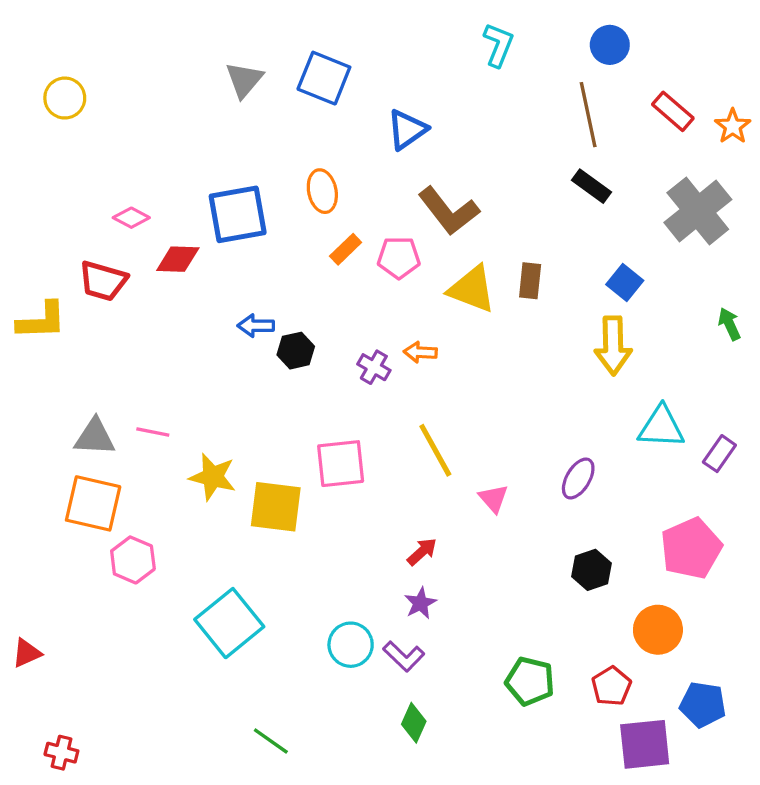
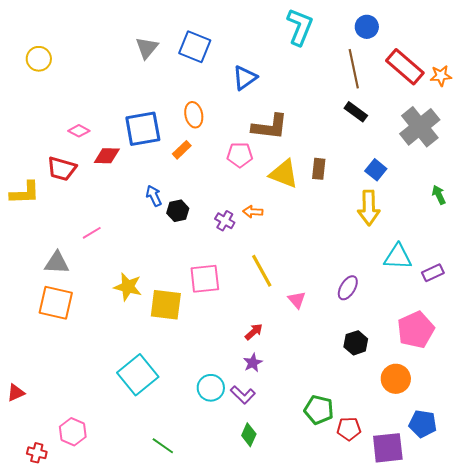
cyan L-shape: (498, 45) -> (300, 27), size x1.4
red rectangle: (673, 111) -> (405, 67), size x1.5
orange star: (733, 126) -> (441, 76), turned 30
brown L-shape: (449, 211) -> (270, 127), turned -45
orange rectangle: (346, 249) -> (182, 150), moved
blue arrow: (256, 326) -> (154, 196), turned 65
pink line: (153, 432) -> (92, 233), moved, turned -42
purple rectangle: (719, 454) -> (433, 273), turned 30
pink hexagon: (133, 560) -> (73, 432), moved
red pentagon: (611, 686) -> (349, 429), moved, turned 30

